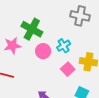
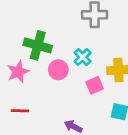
pink square: (68, 69) -> (95, 85), turned 32

